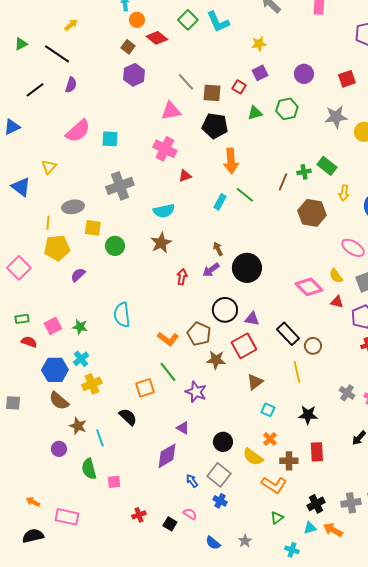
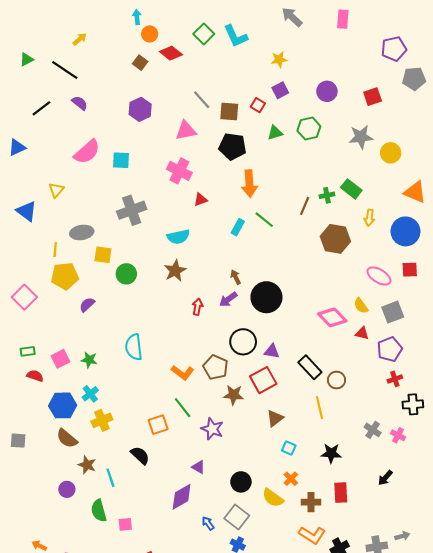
purple hexagon: (134, 75) -> (140, 109), moved
purple semicircle: (71, 85) -> (80, 103), turned -70
orange L-shape: (274, 485) -> (312, 535), moved

